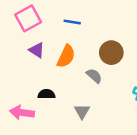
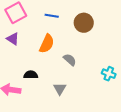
purple triangle: (37, 50) -> (13, 39), moved
brown circle: (111, 53) -> (84, 23), moved

